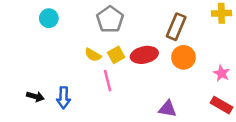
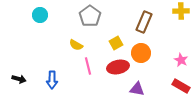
yellow square: (116, 55) -> (116, 43), moved
red ellipse: (144, 55) -> (118, 67), moved
orange circle: (184, 57) -> (141, 53), moved
black arrow: (35, 97) -> (19, 79), moved

